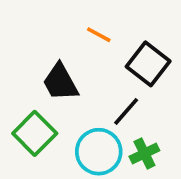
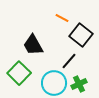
orange line: (99, 35) -> (62, 18), moved

